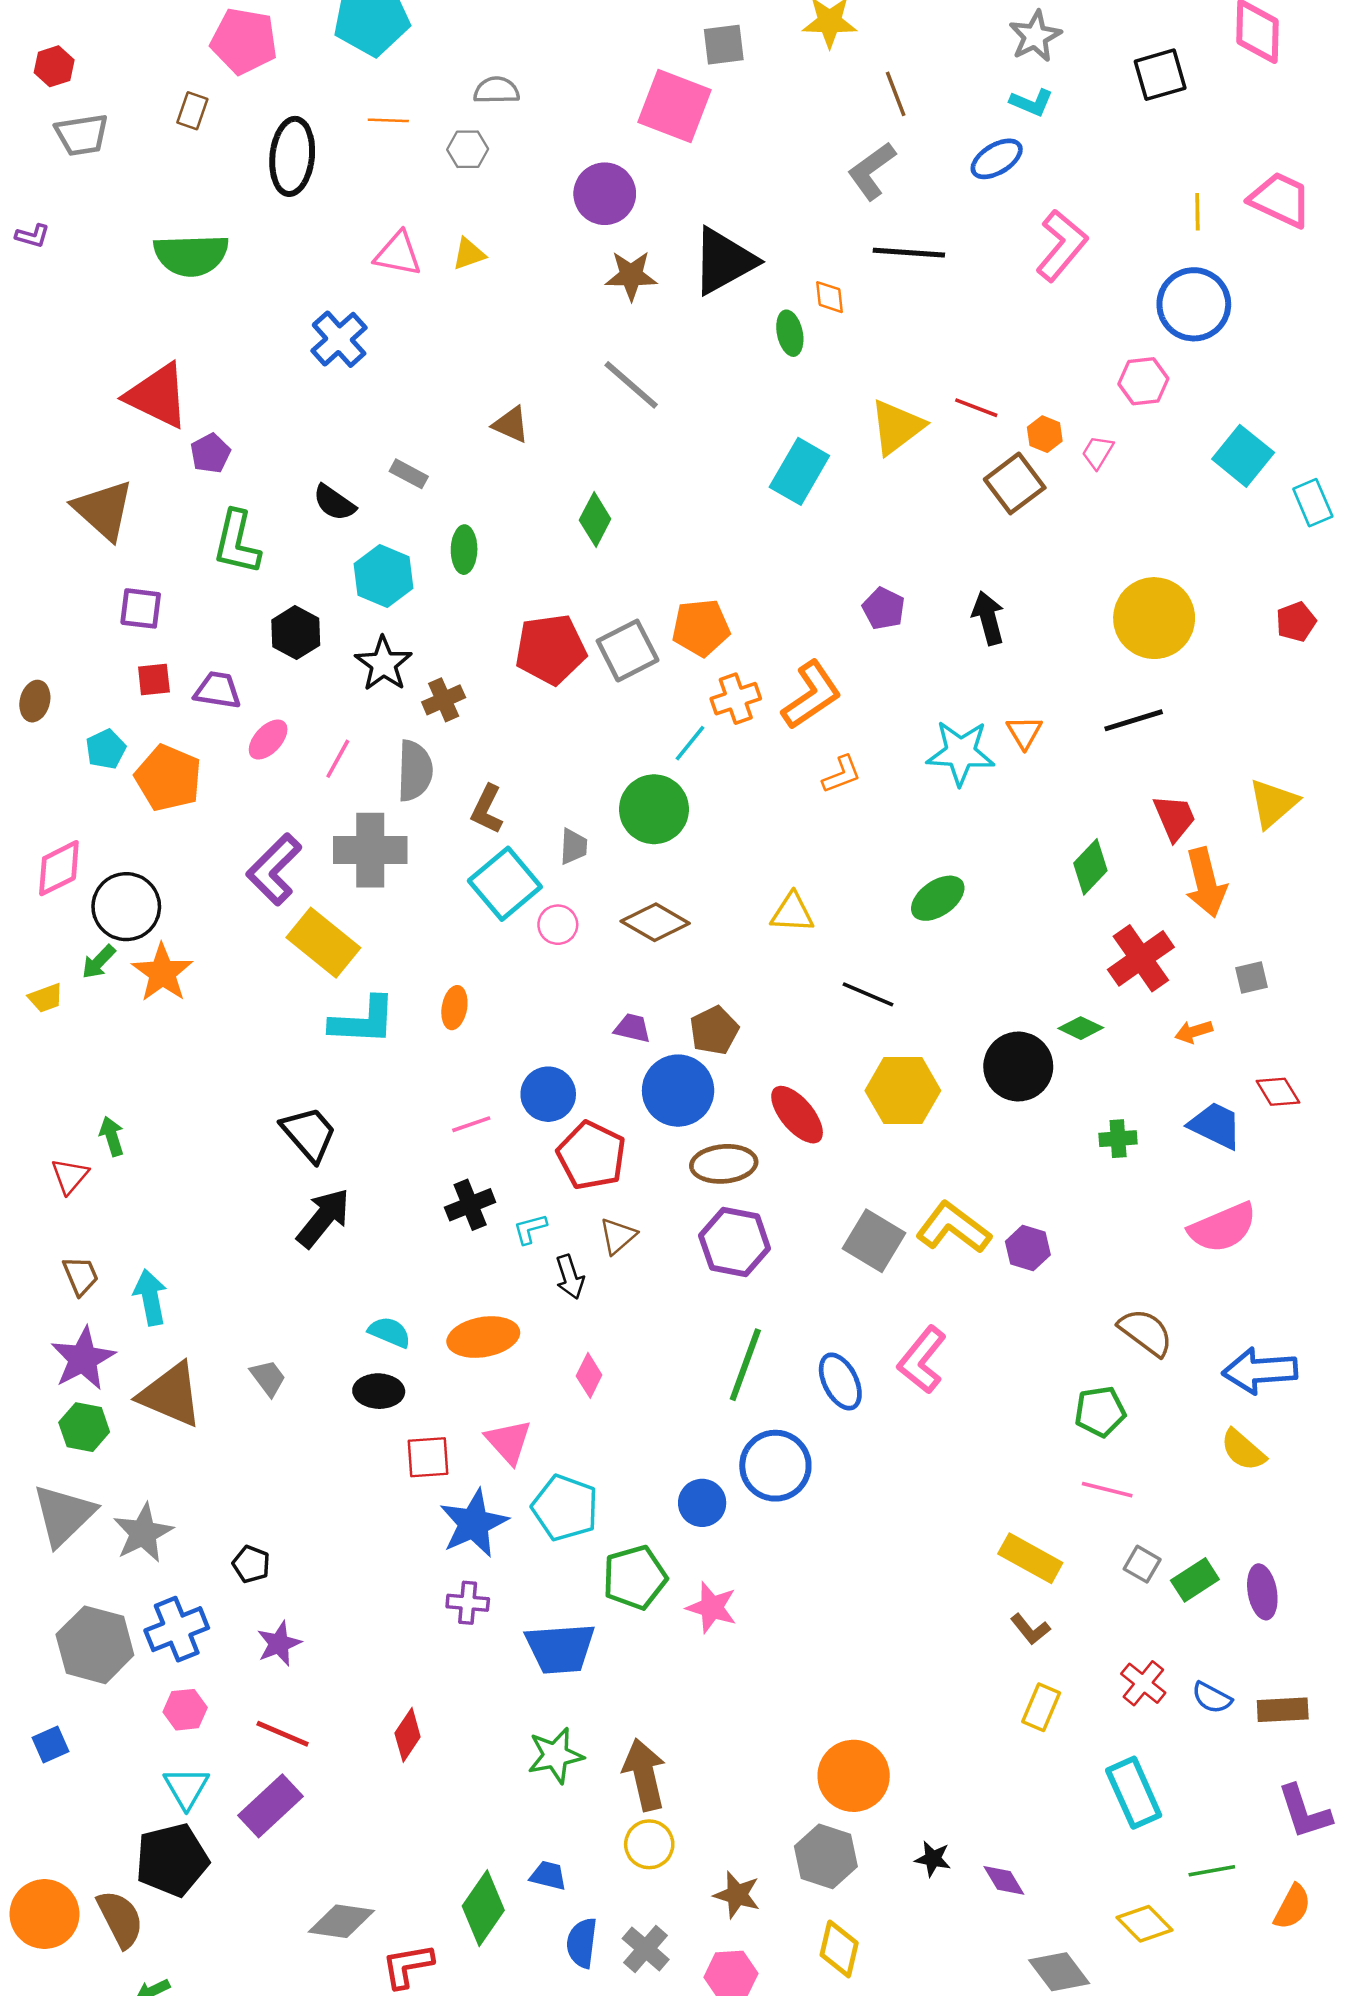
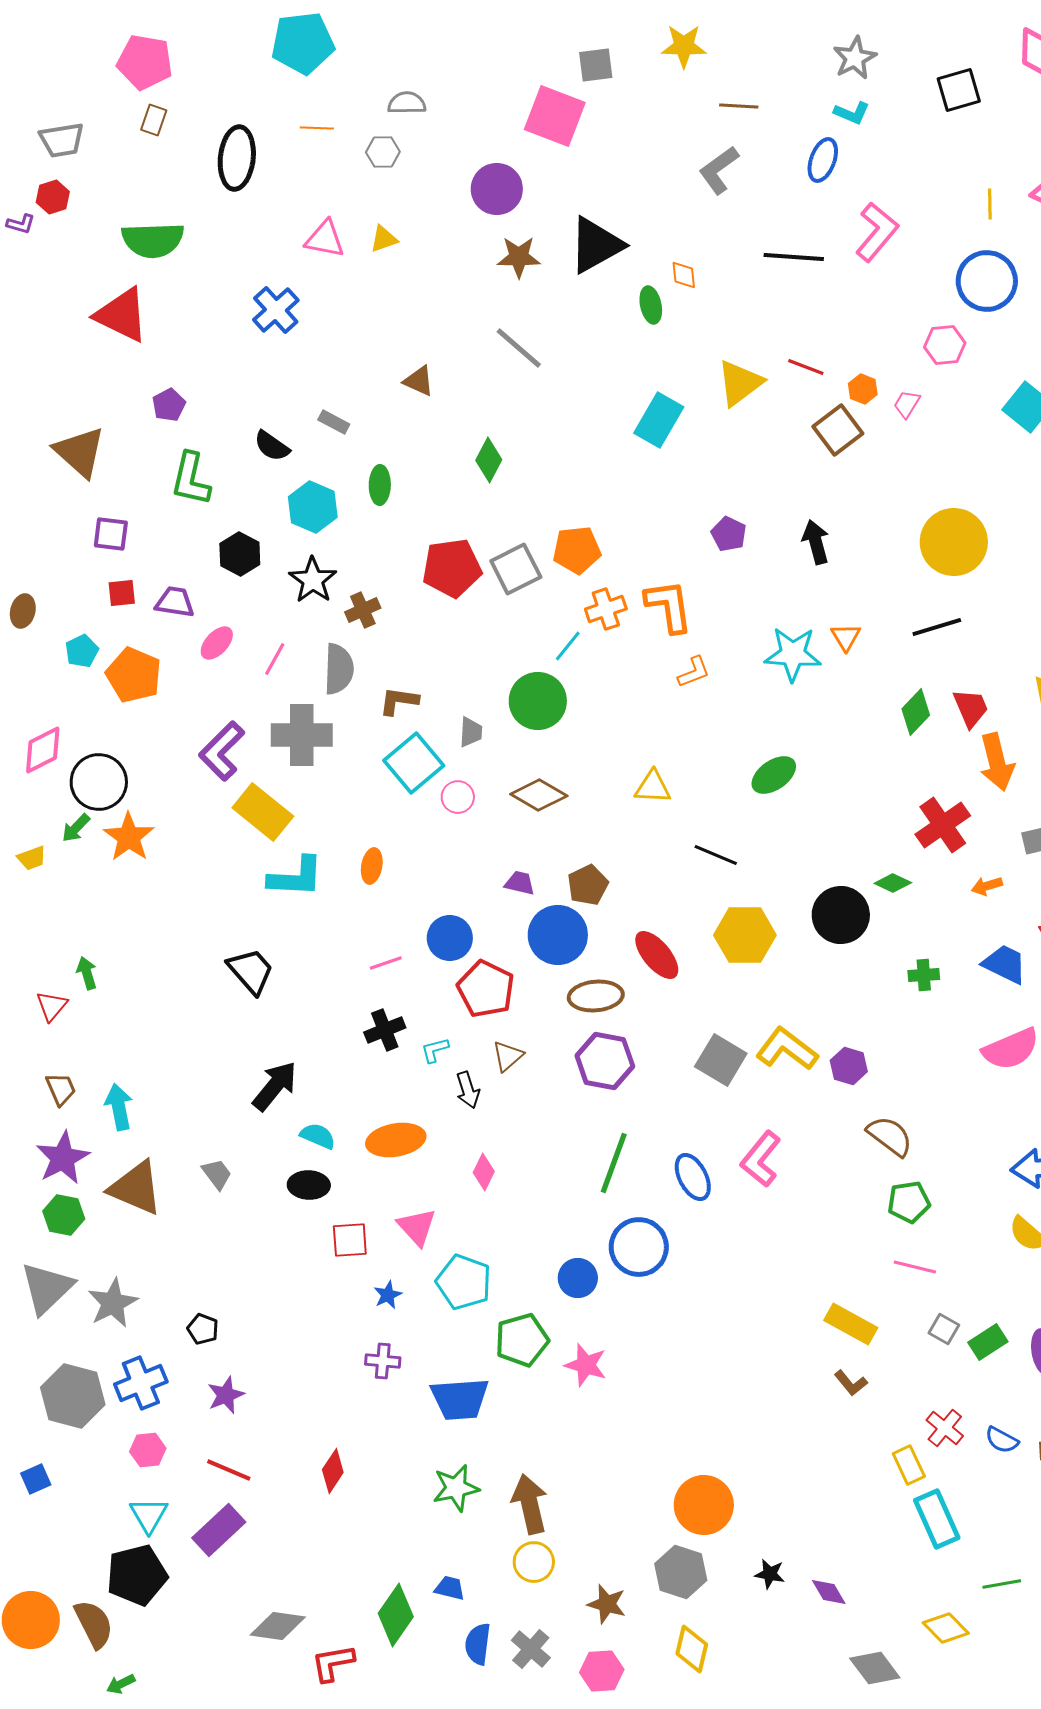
pink pentagon: (244, 41) -> (145, 62), moved
red hexagon: (54, 66) -> (53, 197), moved
brown line: (896, 94) -> (739, 106), turned -66
blue ellipse: (997, 159) -> (823, 160), turned -39
black line: (909, 253) -> (794, 257), moved
red triangle: (157, 396) -> (122, 315), moved
orange L-shape: (811, 695) -> (669, 606), turned -64
brown L-shape: (487, 809) -> (399, 701), turned 72
green diamond: (1090, 867) -> (916, 712), moved
black arrow: (323, 1218) -> (275, 1086), moved
brown semicircle: (1146, 1332) -> (890, 1136), moved
blue star: (474, 1523) -> (388, 1295), size x0.5
yellow rectangle: (1041, 1707) -> (909, 1465), moved, turned -48

